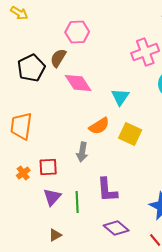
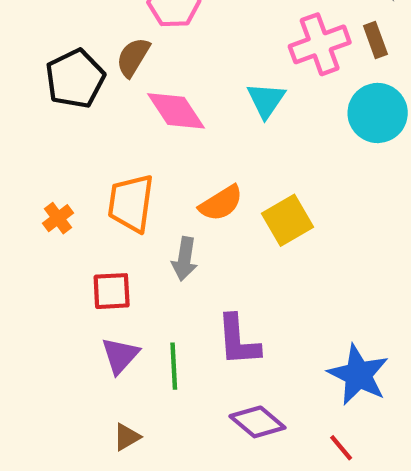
cyan triangle: (120, 97) -> (266, 100), moved
orange trapezoid: (21, 126) -> (131, 203), moved
yellow square: (130, 134) -> (288, 220), turned 35
orange cross: (23, 173) -> (58, 218), moved

